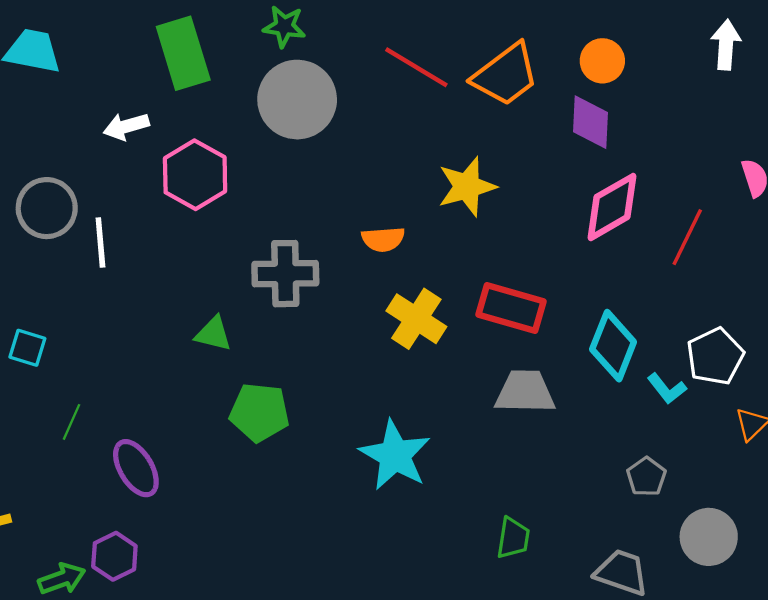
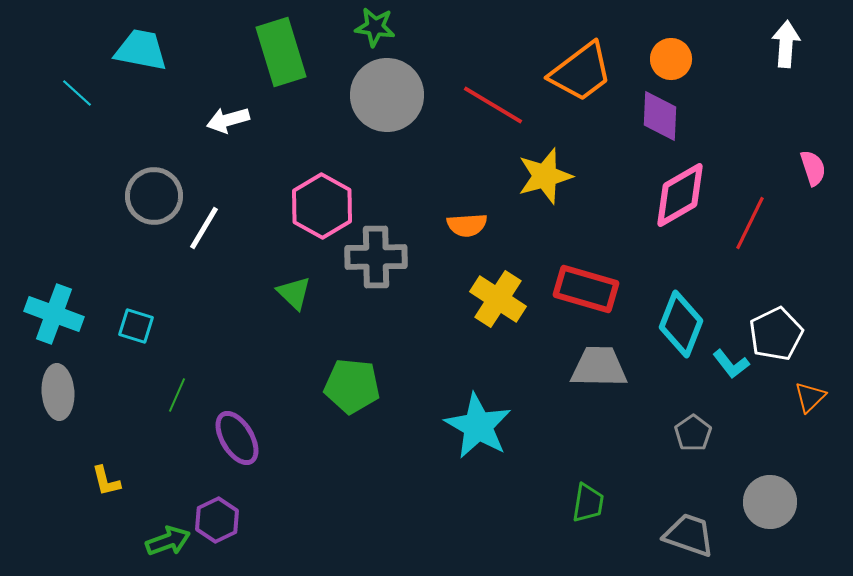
red line: (416, 67) -> (493, 105), moved
pink hexagon: (195, 175) -> (322, 206), moved
white line: (100, 242) -> (204, 228), turned 36
green triangle: (213, 334) -> (294, 293), moved, turned 30
gray pentagon: (646, 477) -> (693, 433), moved

